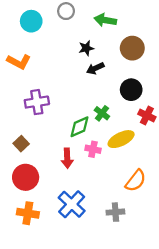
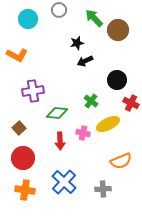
green arrow: (105, 20) -> (94, 18), turned 36
brown circle: (132, 48) -> (118, 30), moved
green diamond: (80, 127) -> (57, 113), moved, turned 30
orange semicircle: (136, 181) -> (121, 161), turned 30

